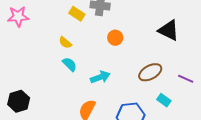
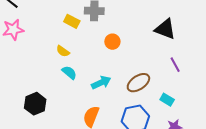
brown ellipse: (150, 72) -> (138, 83), moved
purple line: (186, 79) -> (175, 65), moved, turned 42
black hexagon: (19, 101) -> (35, 104), moved

